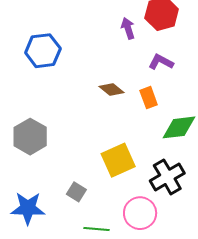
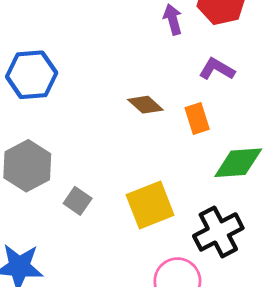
blue hexagon: (43, 51) -> (32, 75), moved
gray square: (76, 192) -> (78, 201), moved

